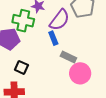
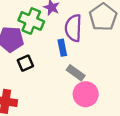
purple semicircle: (60, 20) -> (73, 28), turned 135
black square: (21, 67) -> (25, 63), moved, turned 32

